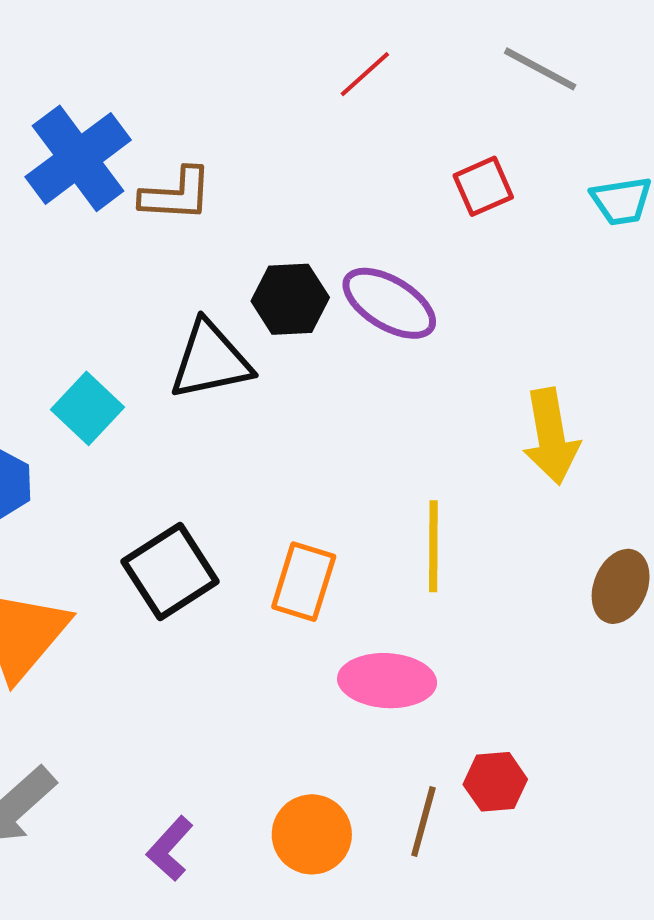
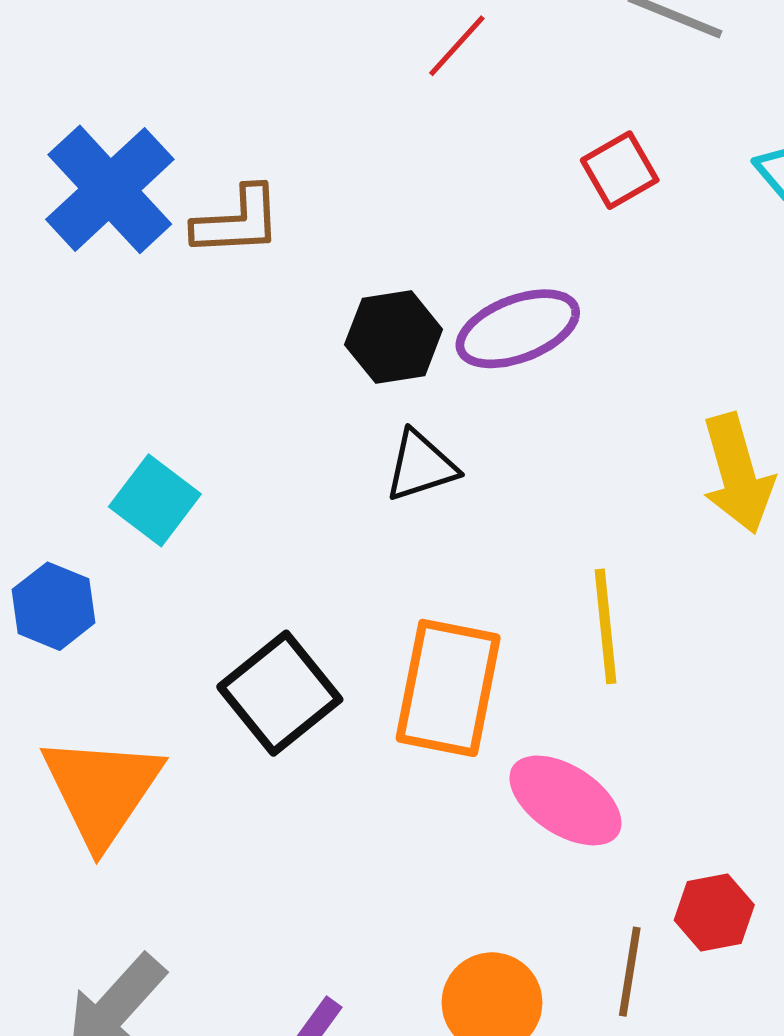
purple ellipse: (389, 303) -> (518, 329), turned -46
black triangle: (210, 360) -> (421, 466), moved, size x0.7
orange rectangle: (304, 582) -> (448, 688), size x1.4
pink ellipse: (387, 681) -> (565, 800), turned 36

